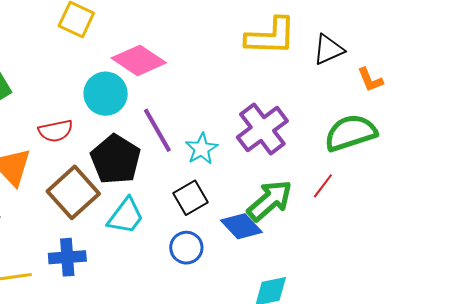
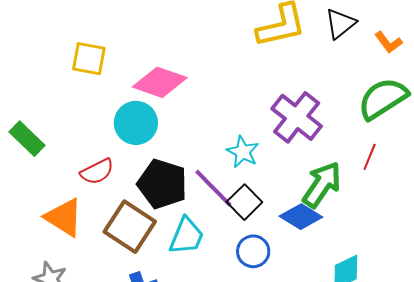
purple line: (157, 130) -> (213, 188), moved

